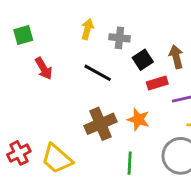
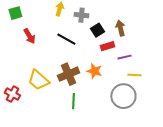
red cross: (19, 153) -> (12, 94), turned -35
yellow trapezoid: (57, 159) -> (38, 80), moved
green line: (130, 163) -> (73, 101), moved

